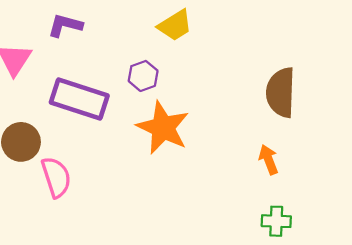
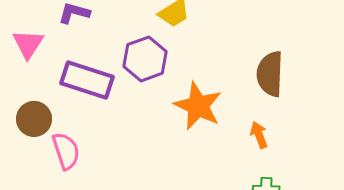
purple hexagon: (143, 76) -> (145, 59), size x1.6
orange star: (163, 128) -> (198, 106), moved

